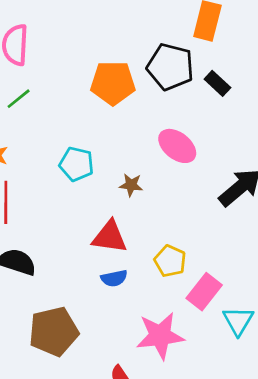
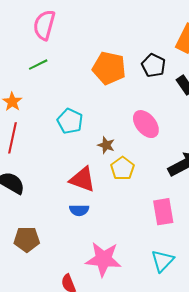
black pentagon: (170, 67) -> (153, 65), size x0.7
yellow pentagon: (170, 261) -> (122, 168), moved
pink rectangle: (204, 292) -> (163, 212), moved, turned -60
brown pentagon: (54, 331) -> (27, 239), size x0.7

